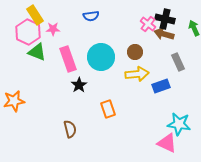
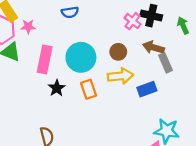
brown arrow: (164, 34) -> (153, 47), moved
pink rectangle: (68, 59) -> (45, 60), turned 30
orange rectangle: (108, 109) -> (89, 89), moved

